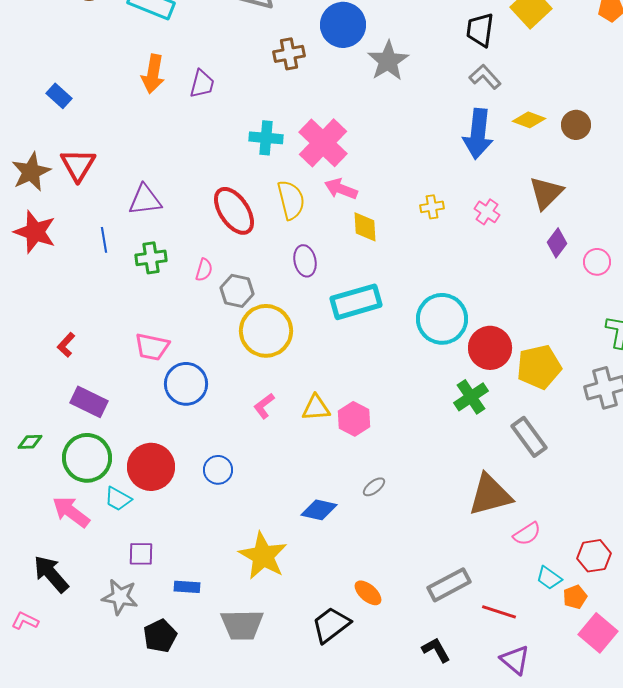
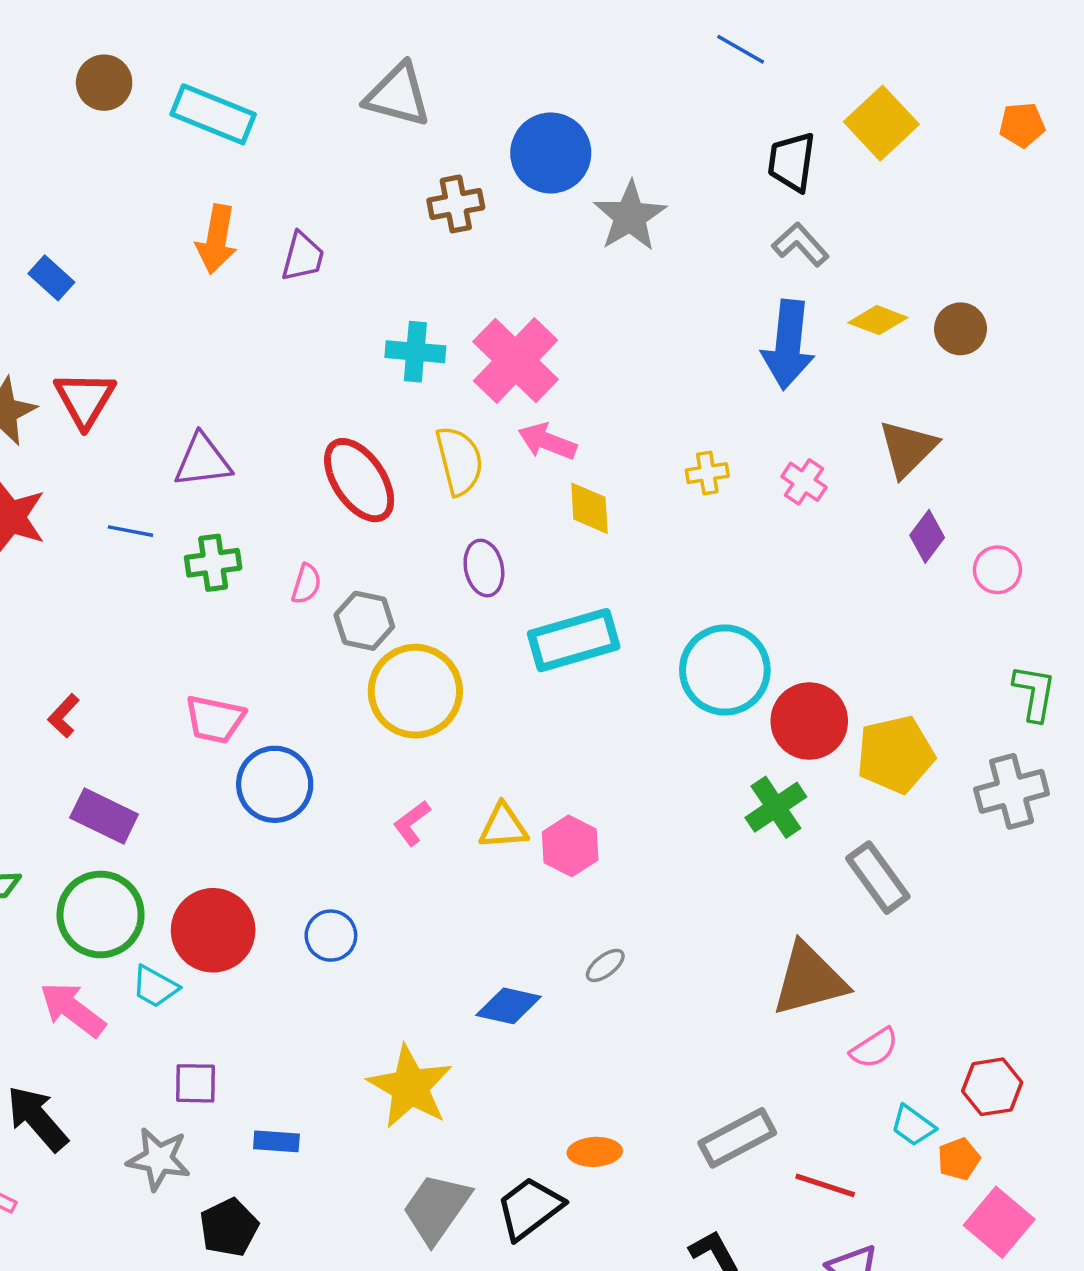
blue line: (104, 240) -> (130, 531), turned -70
orange ellipse: (368, 593) -> (595, 1152), turned -44
gray trapezoid: (242, 625) -> (436, 1208), moved, turned 126

